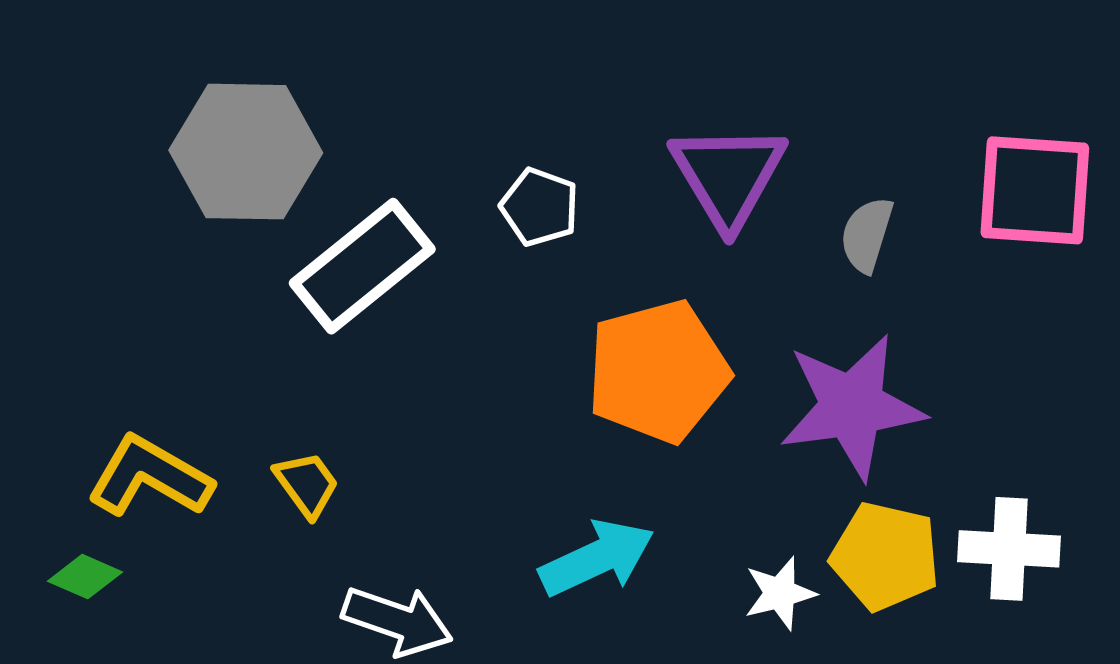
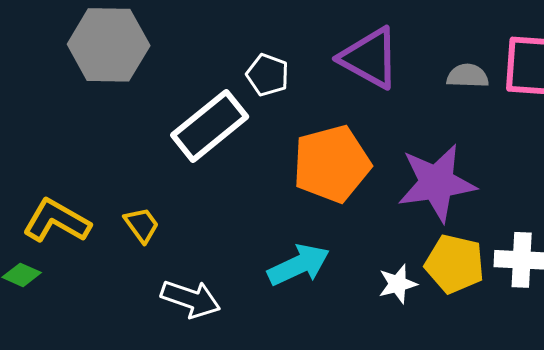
purple triangle: (728, 176) -> (370, 58), turned -30
gray semicircle: (867, 235) -> (468, 76), moved, turned 75
white rectangle: (362, 266) -> (210, 126), moved

